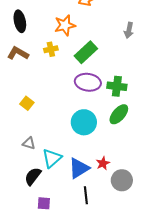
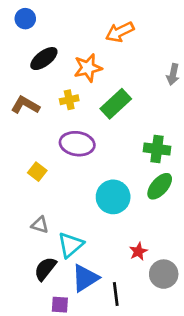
black ellipse: (20, 21) -> (44, 59), moved, turned 65
purple ellipse: (88, 82) -> (77, 144), moved
blue triangle: (79, 168) -> (85, 278), moved

